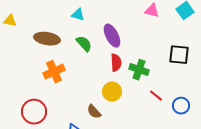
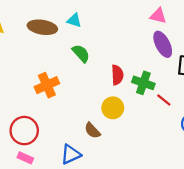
purple ellipse: (112, 36) -> (163, 44), moved
brown ellipse: (47, 39) -> (42, 27), moved
red line: (156, 96) -> (164, 100), moved

